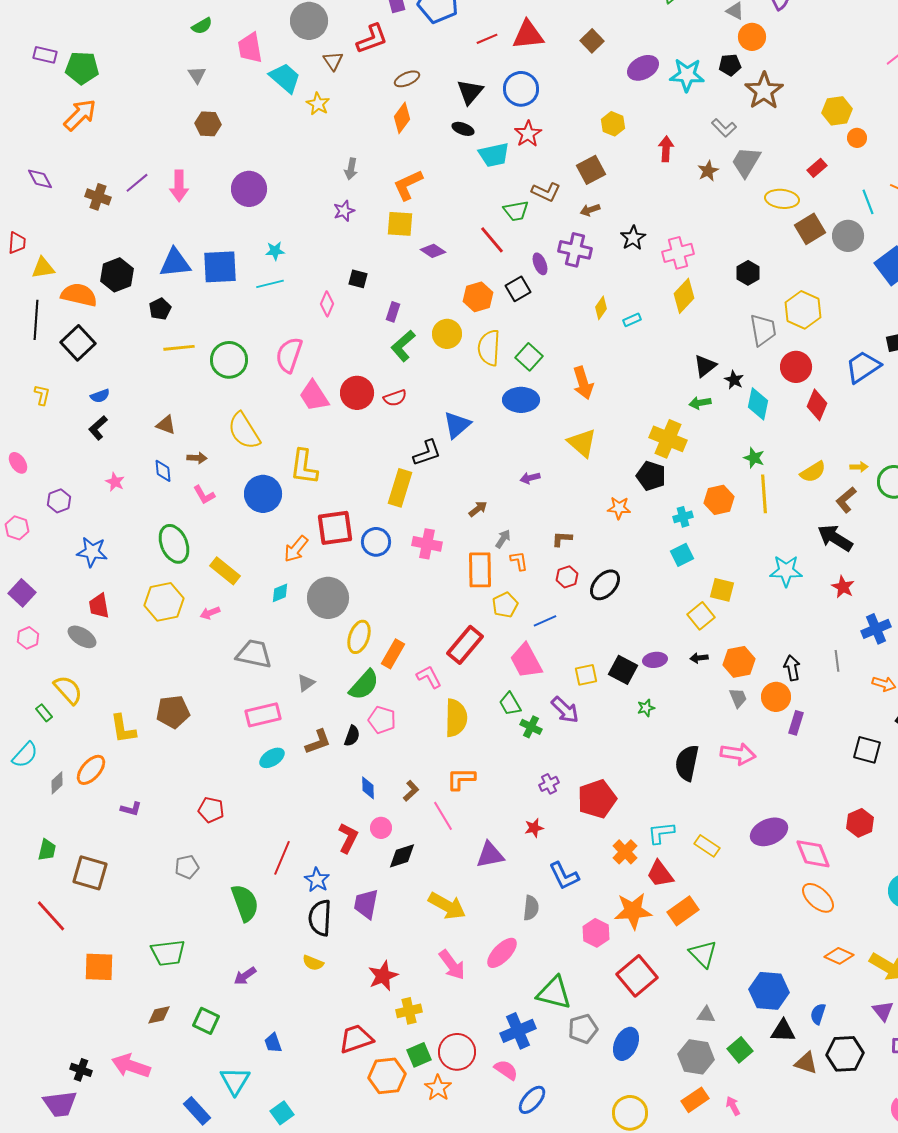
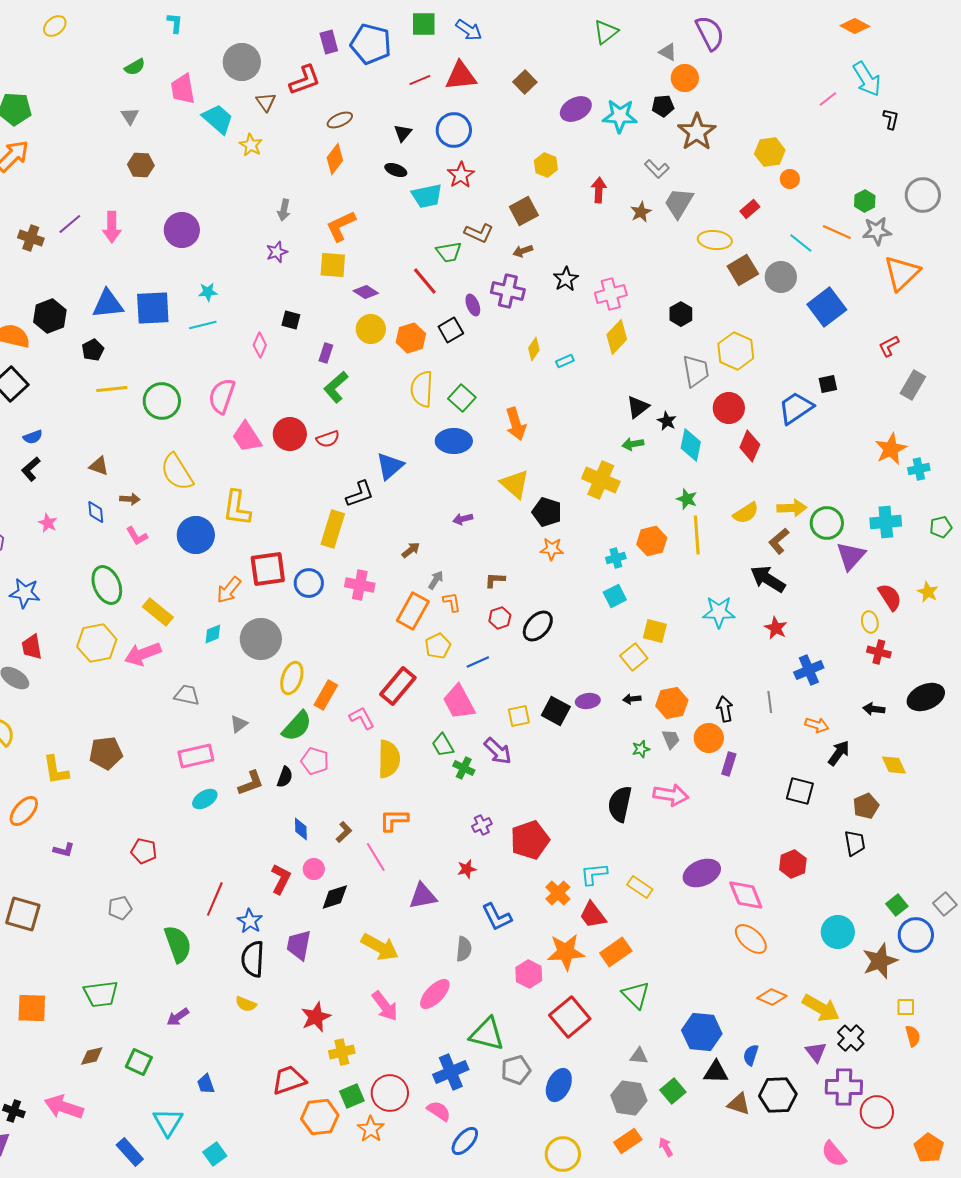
black triangle: (470, 92) -> (403, 133), size x0.7
cyan line: (868, 202) -> (801, 243), turned -30
yellow circle: (447, 334) -> (371, 329), moved
yellow arrow: (859, 467) -> (792, 508), size x1.6
black pentagon: (651, 476) -> (547, 512), moved
orange rectangle: (480, 570) -> (413, 611), turned 30
pink arrow: (210, 613) -> (143, 654), size x1.8
gray trapezoid: (254, 654) -> (187, 695), size x0.7
green star: (646, 708) -> (641, 749), moved

